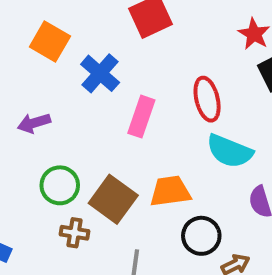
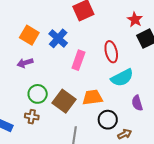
orange square: (50, 41) -> (29, 35), moved
cyan semicircle: (230, 151) -> (122, 78), turned -50
brown cross: (74, 233) -> (32, 117), moved

